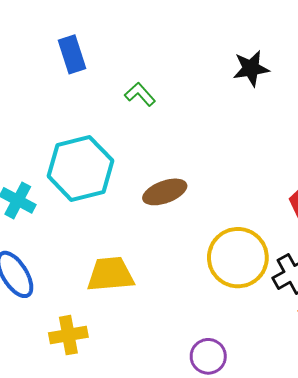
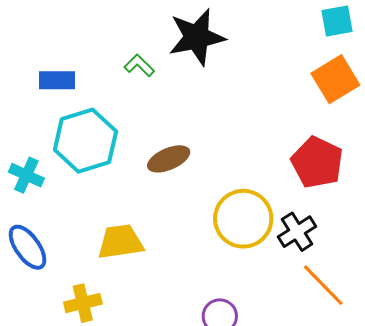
blue rectangle: (72, 54) -> (57, 80), moved, turned -69
black star: (251, 68) -> (197, 37), moved, size x1.6

